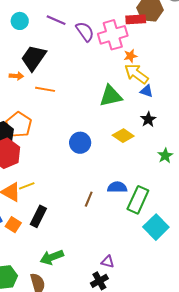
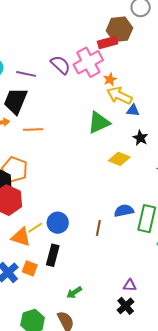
purple line: (56, 20) -> (26, 74), moved
blue circle: (80, 143) -> (58, 223), moved
green arrow: (52, 257) -> (74, 292), size x0.7

